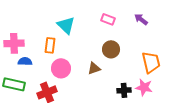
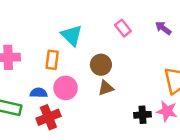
pink rectangle: (108, 19) -> (123, 28), turned 32
brown circle: (111, 49) -> (101, 65), moved
blue semicircle: (25, 61) -> (39, 93), moved

